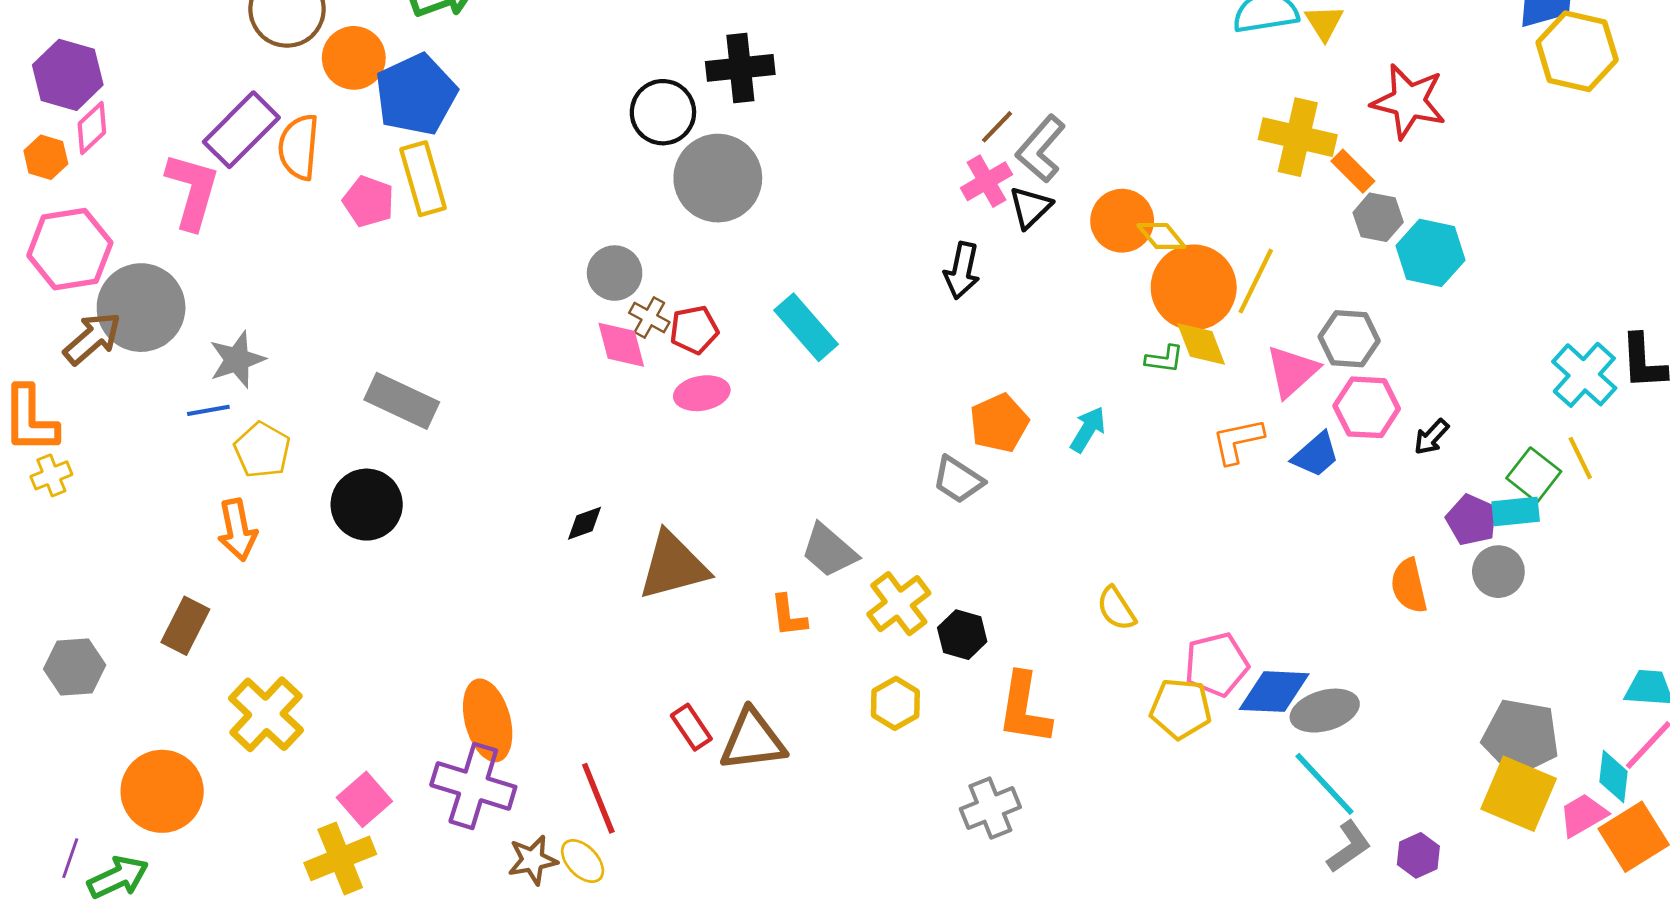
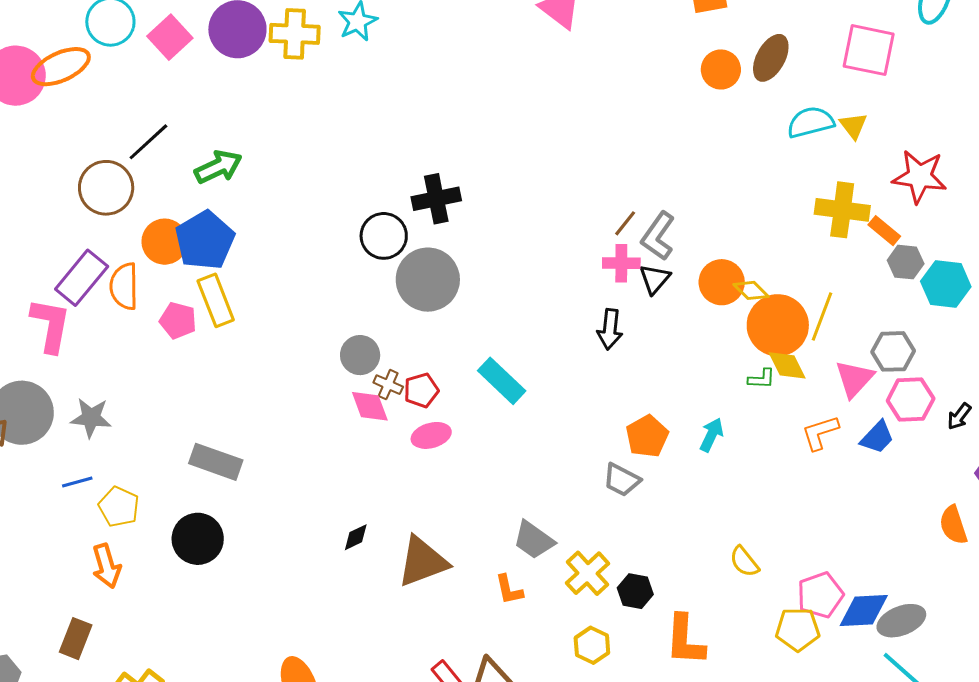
orange circle: (354, 58) -> (165, 242), moved
pink cross: (986, 181) -> (621, 263), turned 36
gray star: (237, 360) -> (91, 418), moved, turned 30

